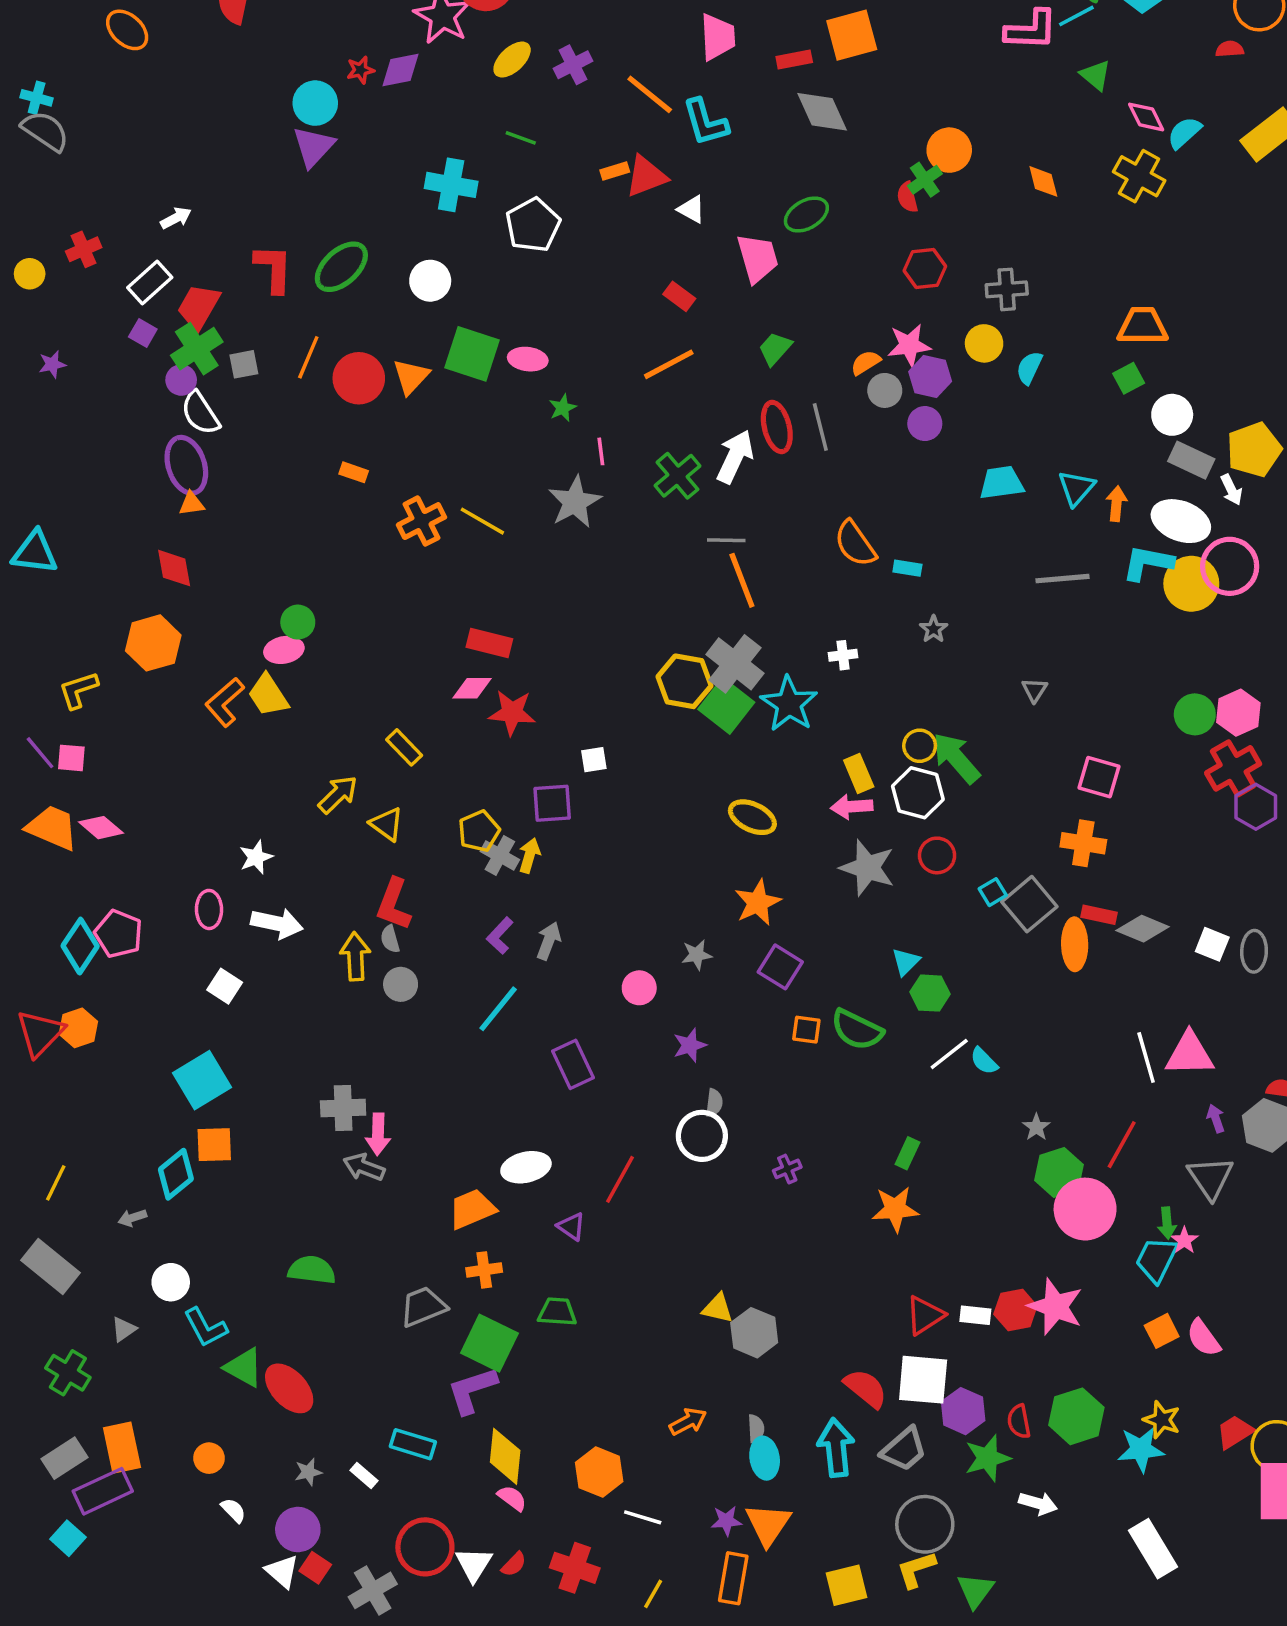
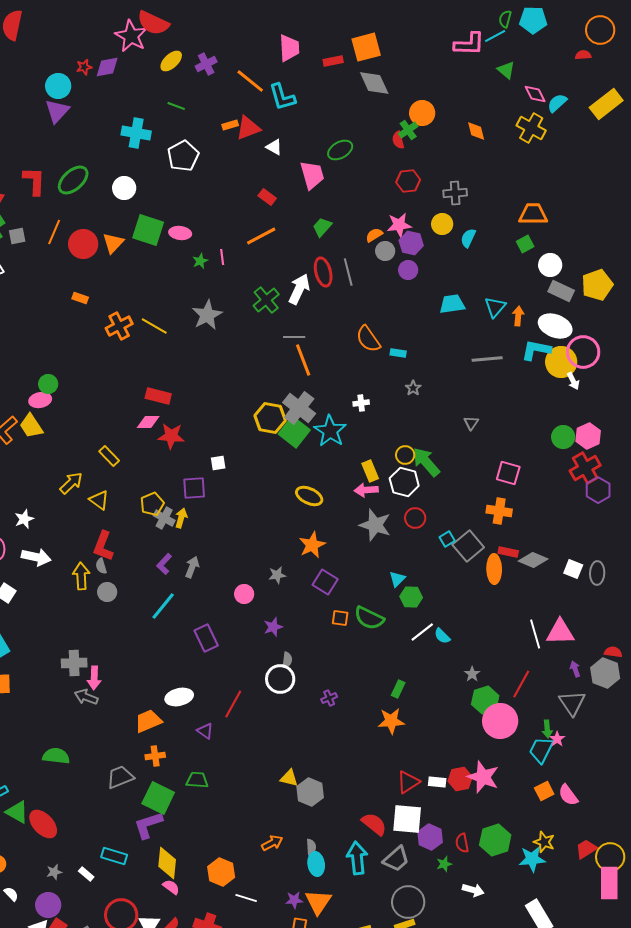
gray diamond: (822, 112) -> (374, 83), moved
pink line: (601, 451) -> (222, 257), moved
white arrow: (1231, 490) -> (573, 381), moved
green star: (988, 1458) -> (444, 864), size x0.6

